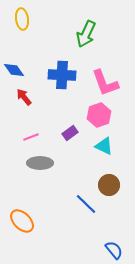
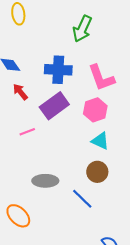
purple rectangle: (70, 133) -> (54, 106), moved, size x1.8
gray ellipse: (40, 163) -> (45, 181), moved
brown circle: (109, 185) -> (97, 172), moved

